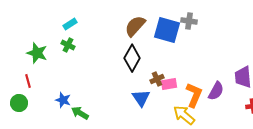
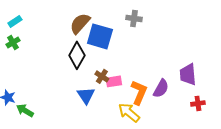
blue square: (167, 30) -> (100, 36), moved
green cross: (68, 45) -> (13, 42), turned 32
brown cross: (157, 79) -> (102, 76), turned -32

